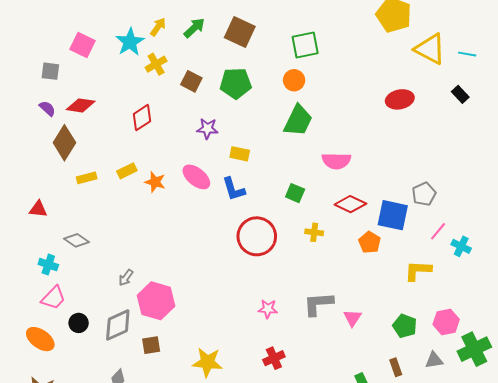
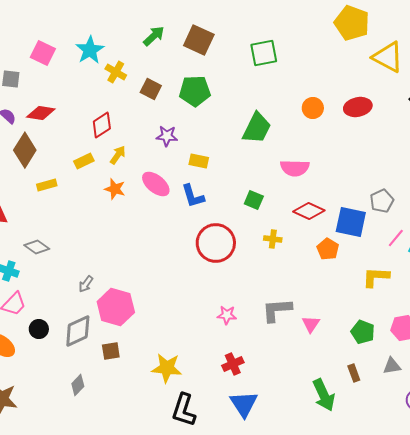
yellow arrow: (158, 27) -> (118, 155), moved
yellow cross: (156, 64) -> (116, 72), turned -30
orange circle: (294, 80) -> (313, 108), moved
yellow rectangle: (127, 171) -> (84, 161), moved

